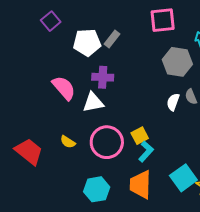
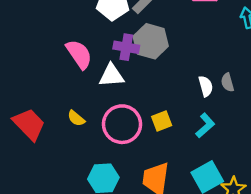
gray hexagon: (177, 62) -> (151, 41), moved
white semicircle: (173, 102) -> (206, 86), turned 138
cyan L-shape: (146, 151) -> (205, 125), moved

